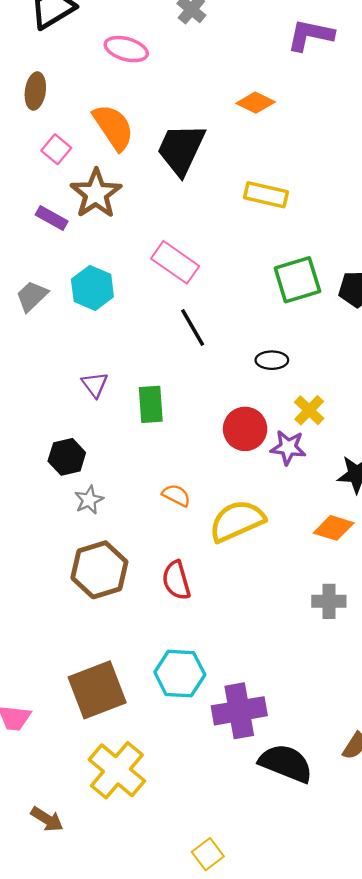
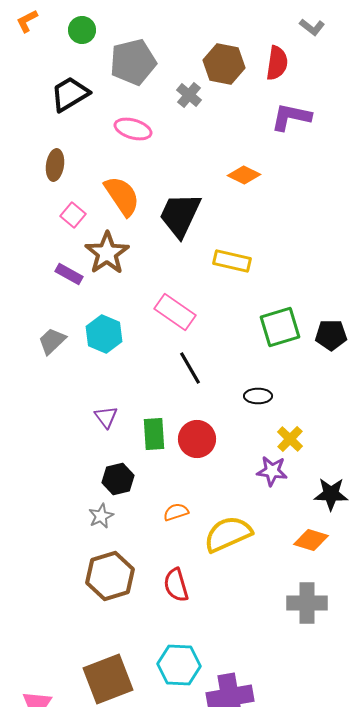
yellow rectangle: (266, 195) -> (232, 261), moved
red circle: (245, 429) -> (197, 439), moved
black hexagon: (67, 457) -> (118, 479), moved
orange semicircle: (176, 495) -> (176, 512), turned -45
gray cross: (329, 601) -> (307, 603), size x1.4

